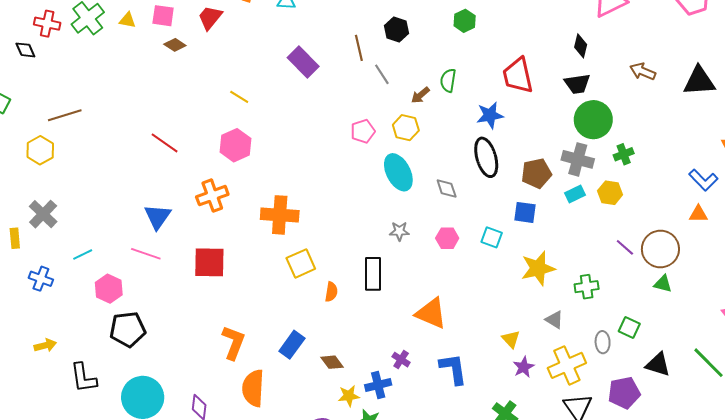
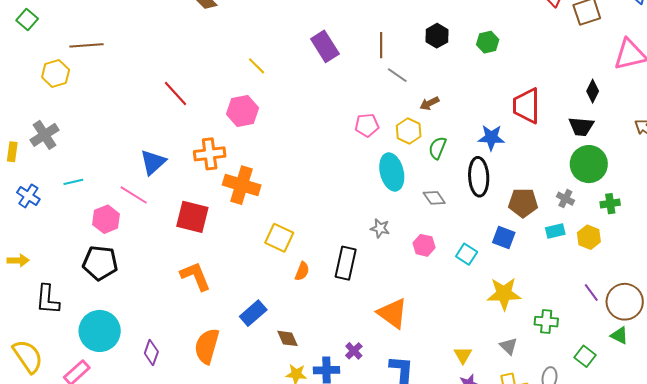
black hexagon: (396, 29) -> (437, 36), moved
gray line: (382, 74) -> (397, 75), turned -35
green semicircle: (448, 80) -> (437, 148), moved
gray cross: (578, 159) -> (565, 199), size x0.6
gray diamond: (447, 189) -> (434, 198), turned -30
orange cross: (280, 215) -> (242, 185), moved
yellow square: (301, 263) -> (279, 238), turned 36
pink hexagon: (109, 289) -> (106, 219), moved
green square: (629, 328) -> (585, 356), moved
orange L-shape: (233, 343) -> (195, 276), moved, turned -56

